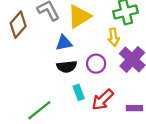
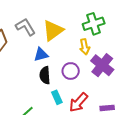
black semicircle: (67, 67) -> (45, 75), turned 96

